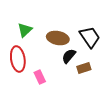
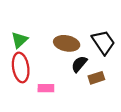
green triangle: (25, 30) -> (20, 40), moved
pink rectangle: (40, 77) -> (46, 88), turned -64

